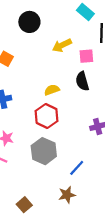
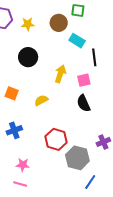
yellow arrow: (62, 45) -> (60, 74), turned 144
yellow semicircle: (52, 90) -> (41, 100), moved
gray hexagon: (44, 151) -> (77, 158), moved

